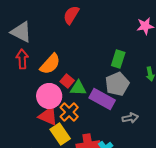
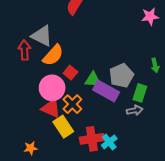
gray triangle: (21, 32) -> (42, 36), moved
green rectangle: (118, 59) -> (140, 93), moved
green triangle: (78, 88) -> (93, 80), moved

